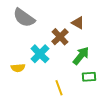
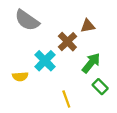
brown triangle: (78, 23) -> (88, 26), turned -40
green rectangle: (89, 77) -> (100, 87), turned 48

